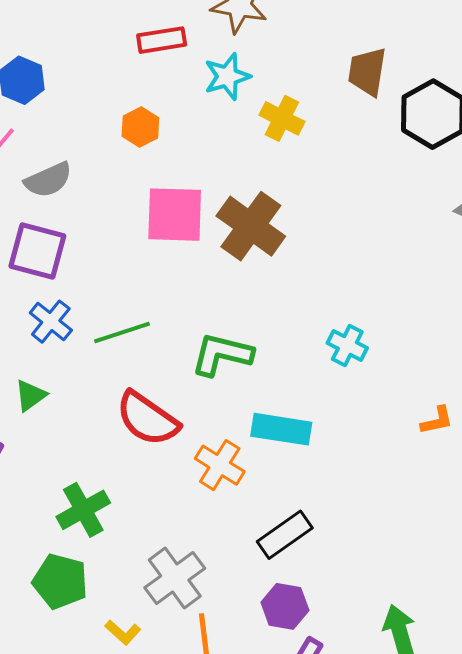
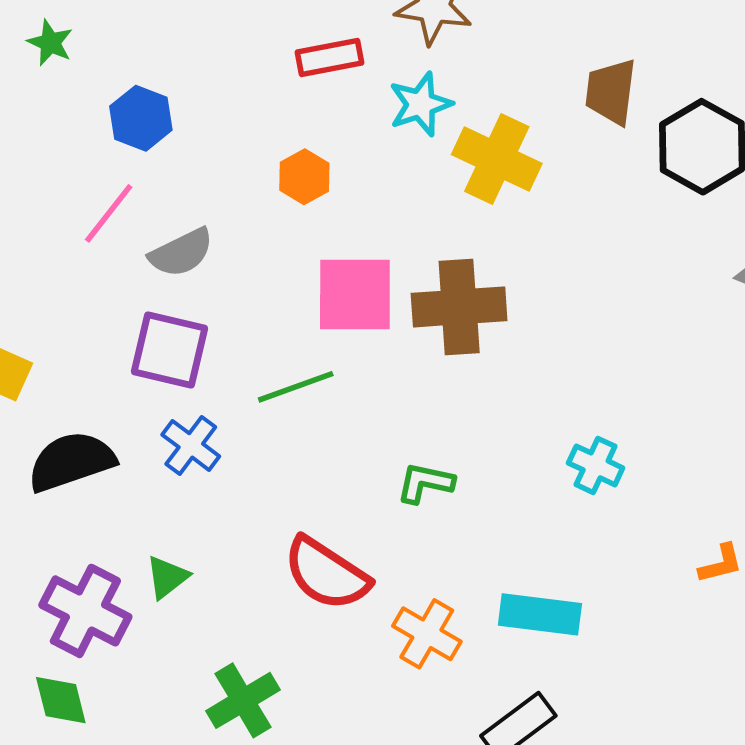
yellow cross: (282, 118) -> (497, 159), size x1.4
brown cross: (251, 226) -> (459, 307), turned -38
green line: (122, 332) -> (296, 387), moved
green L-shape: (222, 354) -> (425, 483), size x0.7
green triangle: (30, 395) -> (167, 577), moved
cyan rectangle: (281, 429) -> (540, 614), moved

